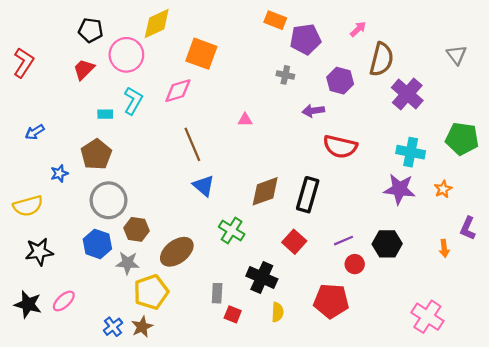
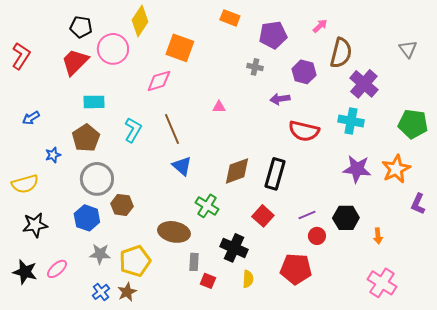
orange rectangle: (275, 20) -> (230, 18), moved
yellow diamond: (157, 24) -> (140, 21), turned -32
red trapezoid: (84, 69) -> (75, 62), size x1.4
cyan L-shape: (133, 101) -> (133, 130), moved
cyan rectangle: (105, 114) -> (94, 102), size x1.5
cyan cross: (411, 152) -> (351, 121), moved
orange star: (443, 189) -> (396, 169), size x1.8
orange arrow: (444, 248) -> (378, 236), moved
brown ellipse: (177, 252) -> (174, 232), moved, turned 48
gray star: (128, 263) -> (100, 254), moved

